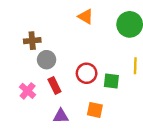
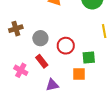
gray circle: (47, 60) -> (40, 38), moved
green square: (111, 81) -> (89, 58), moved

